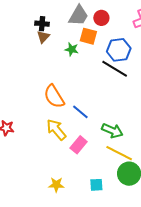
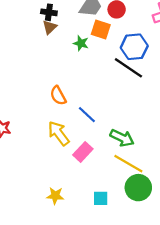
orange semicircle: (54, 96) -> (58, 96), size x0.7

